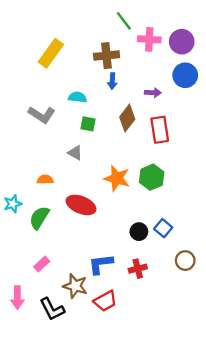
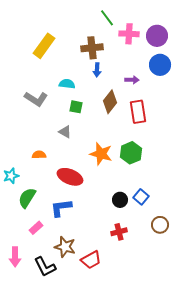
green semicircle: (39, 218) -> (27, 198), moved
blue L-shape: (101, 264) -> (61, 208), moved

